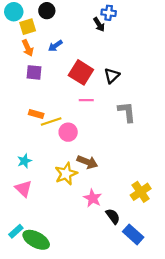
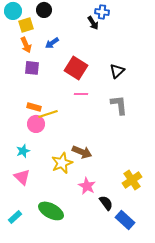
black triangle: (112, 76) -> (117, 71), moved
pink circle: (68, 132) -> (36, 124), moved
green ellipse: (36, 240) -> (51, 211), moved

